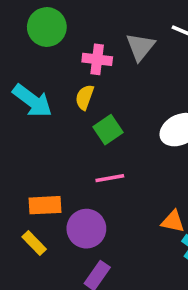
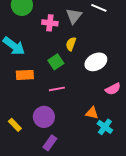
yellow semicircle: (85, 97) -> (71, 44), moved
orange rectangle: (45, 205) -> (25, 75), moved

